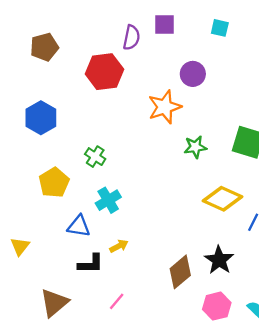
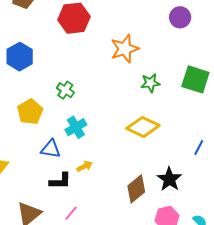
purple circle: (193, 74) -> (180, 17), moved
yellow diamond: (222, 199) -> (143, 127), moved
pink line: (117, 301) -> (71, 213), moved

